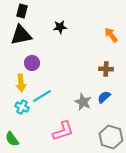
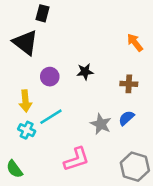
black rectangle: (22, 11) -> (42, 13), moved
black star: (60, 27) -> (85, 72), moved
black triangle: (21, 35) -> (25, 43), turned 50
purple circle: (32, 63) -> (50, 77), moved

